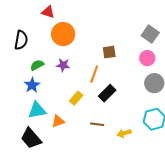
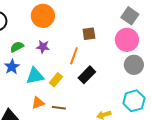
pink circle: (147, 58) -> (127, 40), size x1.5
cyan triangle: (37, 110) -> (35, 76), moved
brown line: (97, 124) -> (59, 108), moved

